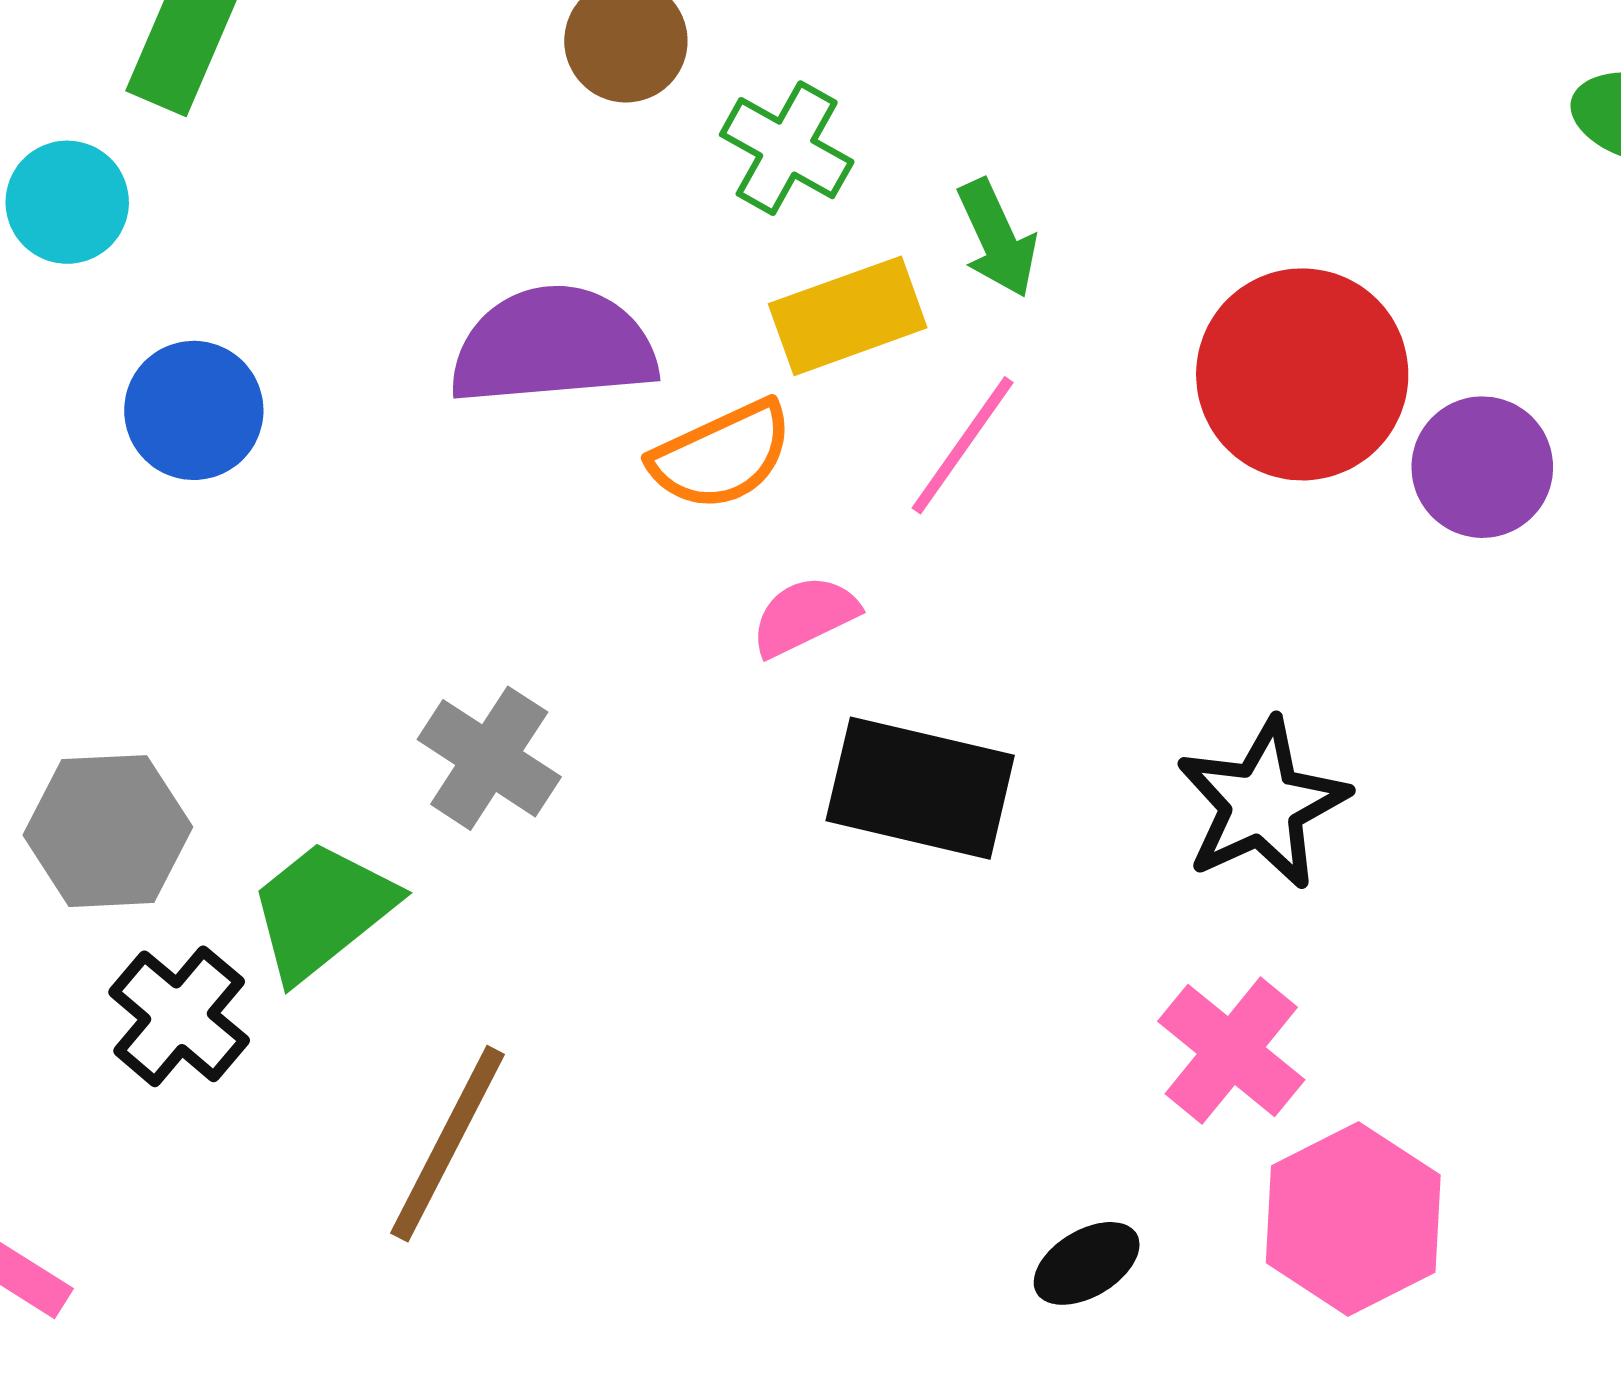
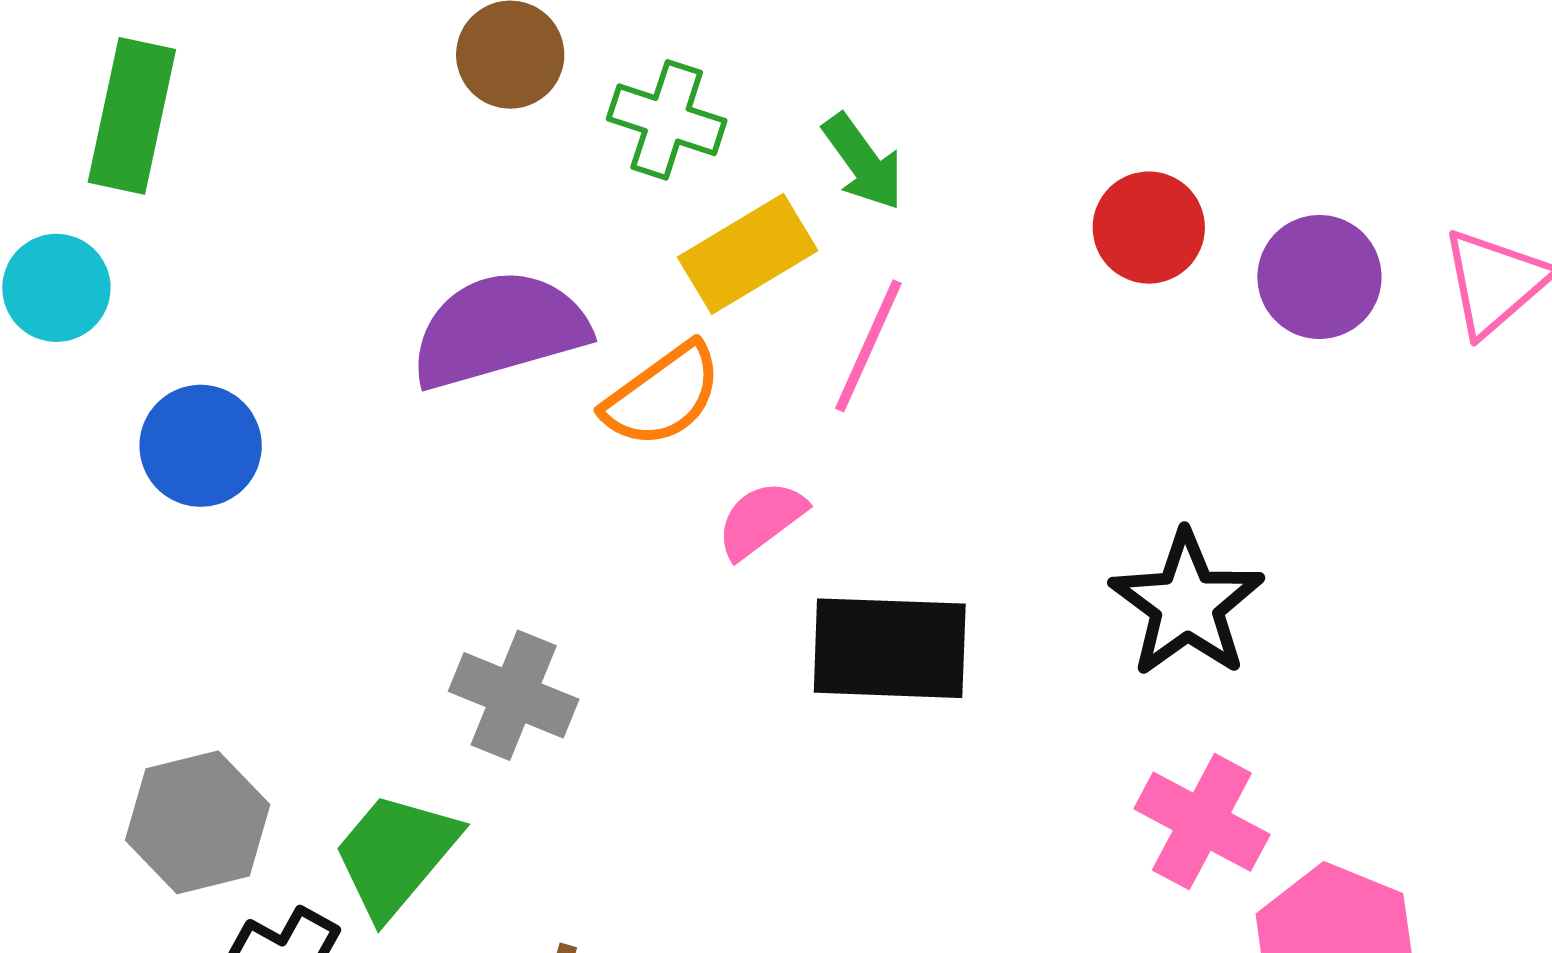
red circle: (1302, 374) -> (1149, 228), size x0.6

